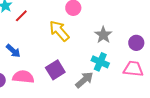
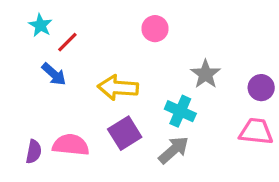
yellow arrow: (59, 31) -> (118, 88), moved, turned -45
blue arrow: (13, 51) -> (54, 74), moved
cyan cross: (100, 62) -> (180, 111), moved

